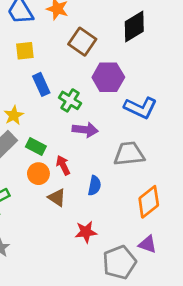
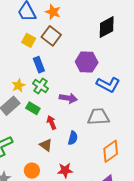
brown square: (82, 42) -> (51, 36), moved
yellow square: (25, 51) -> (29, 40), turned 32
green cross: (70, 100) -> (41, 86), moved
orange circle: (38, 174) -> (32, 171), moved

